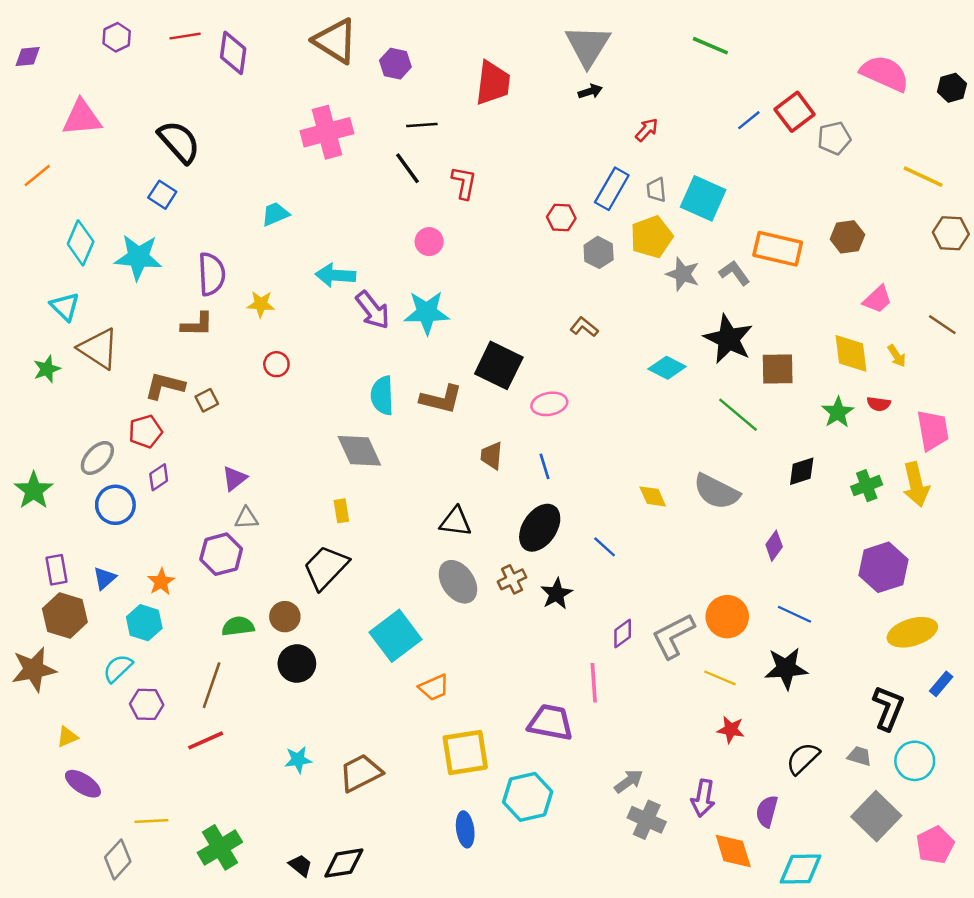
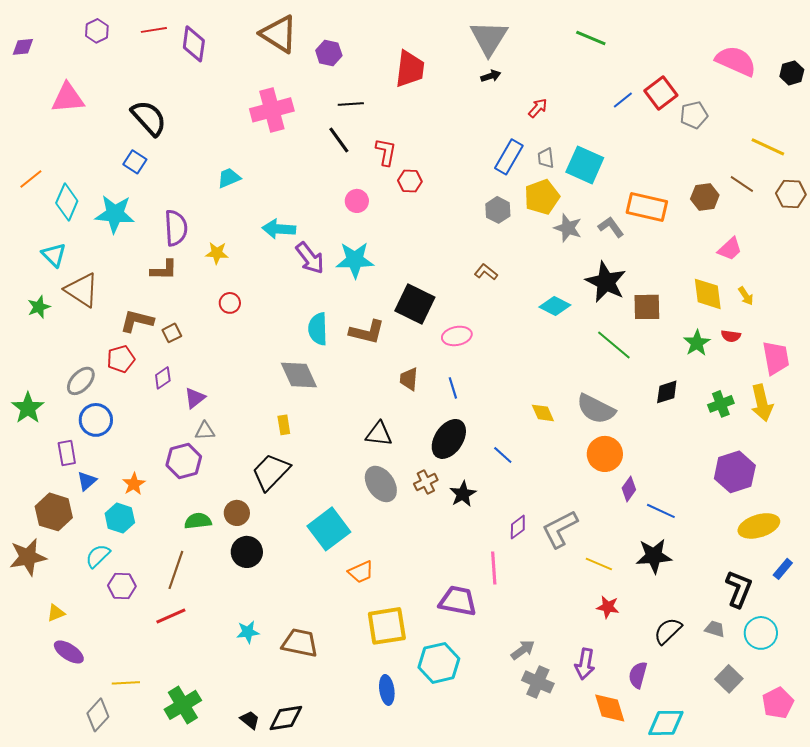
orange line: (37, 175) -> (31, 179), moved
red hexagon: (561, 218) -> (410, 181), moved
brown line: (942, 325) -> (742, 184), moved
purple diamond: (159, 477) -> (163, 378), moved
purple diamond: (774, 546) -> (629, 489), moved
purple rectangle: (56, 570) -> (67, 453), moved
orange circle: (727, 617) -> (605, 454), moved
brown trapezoid: (361, 773) -> (300, 643), turned 39
gray square: (876, 816) -> (729, 679), size x0.7

